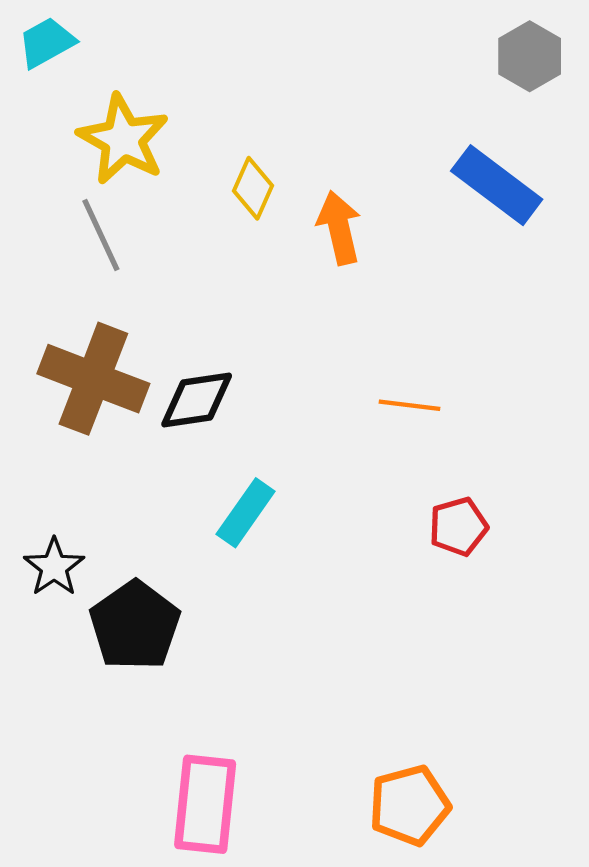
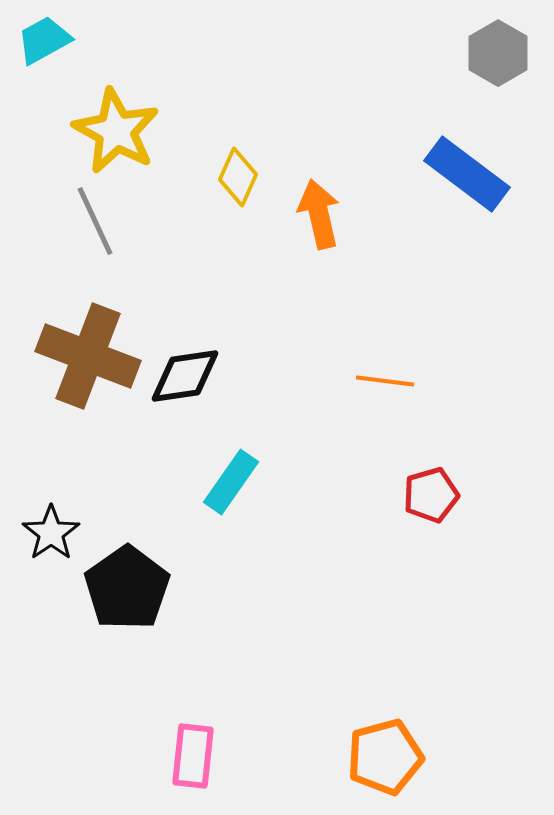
pink rectangle: (205, 804) -> (193, 756), size x0.7

